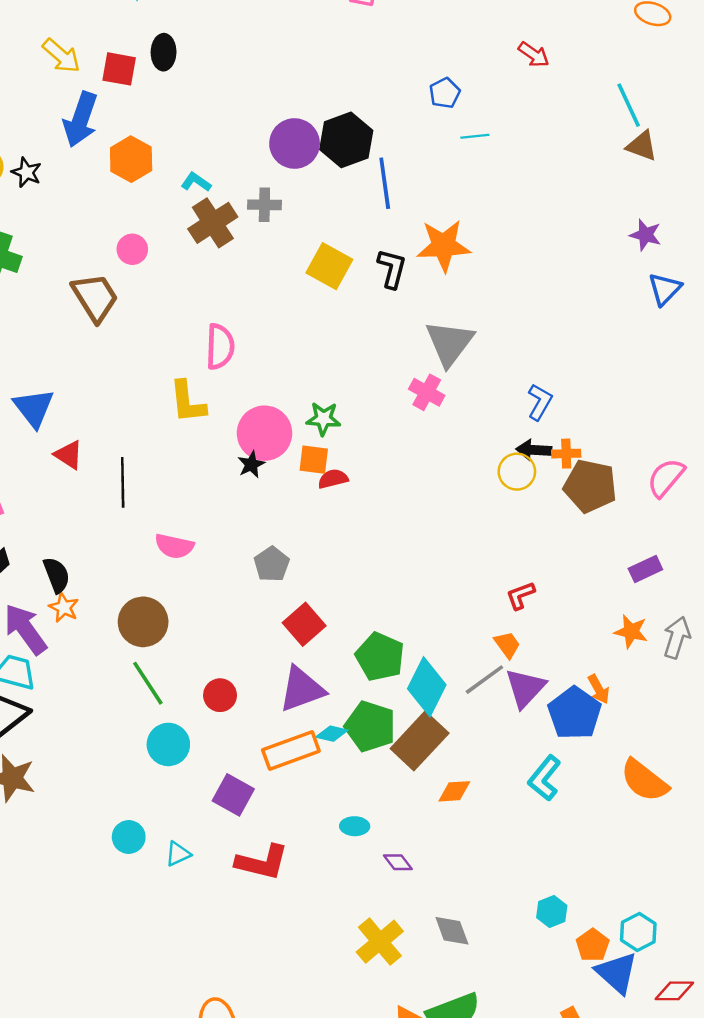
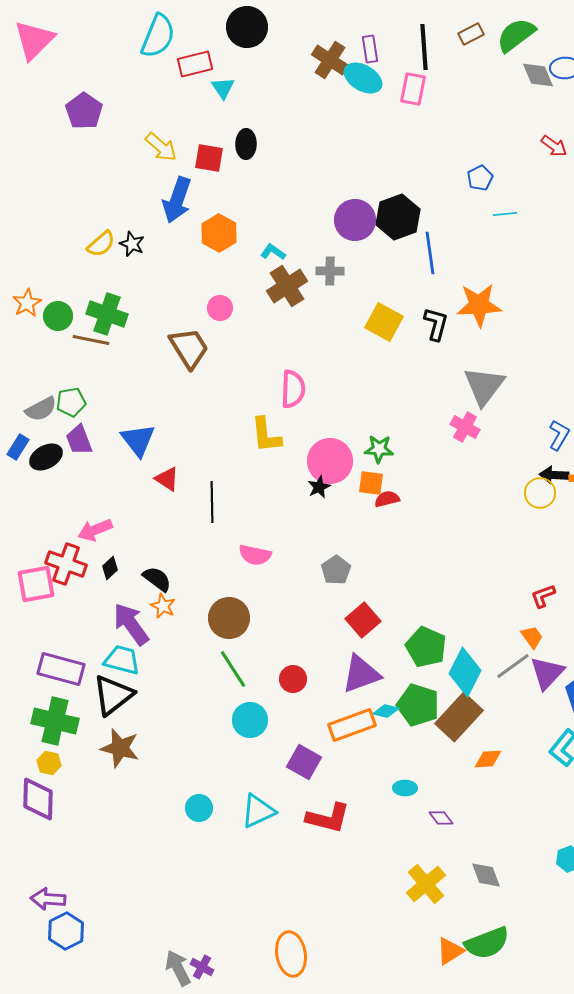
black semicircle: (57, 575) -> (157, 579), turned -32
cyan circle: (129, 837) -> (199, 808), moved
cyan triangle: (178, 854) -> (258, 811), size x1.6

